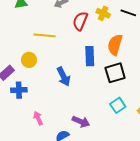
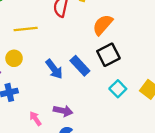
orange semicircle: (115, 45) -> (103, 25), turned 35
blue rectangle: (90, 56) -> (80, 66), moved, turned -30
purple arrow: (81, 122) -> (63, 111), moved

